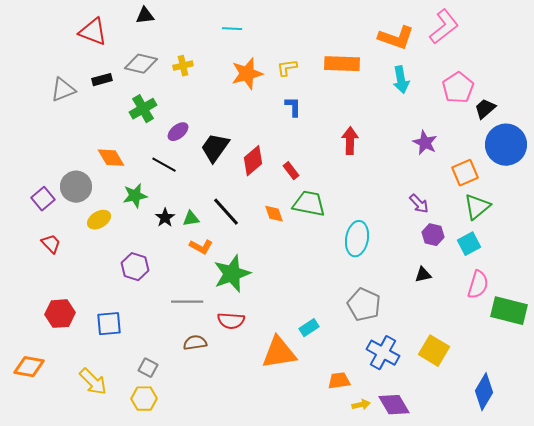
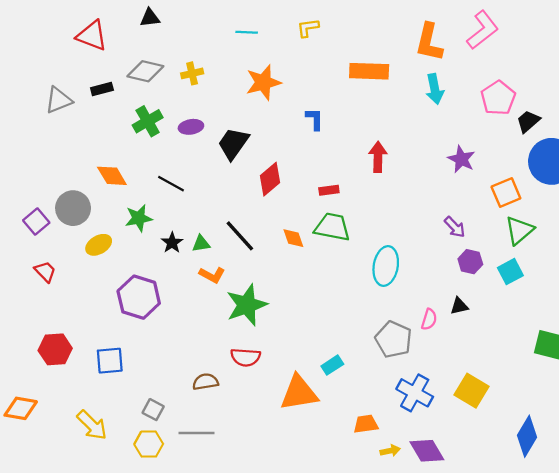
orange L-shape: (396, 38) -> (429, 42), turned 84
yellow L-shape: (287, 68) -> (308, 28), moved
purple ellipse: (178, 132) -> (191, 127), moved, turned 30
black trapezoid: (215, 148) -> (233, 144), moved
red rectangle: (291, 171) -> (329, 190), moved, turned -60
purple hexagon: (135, 267) -> (139, 297), size x1.4
pink semicircle: (478, 285) -> (429, 319), moved, size x0.7
gray line: (187, 302) -> (197, 433), moved

